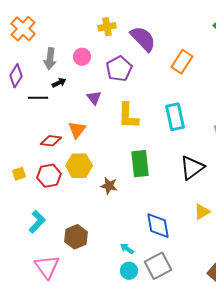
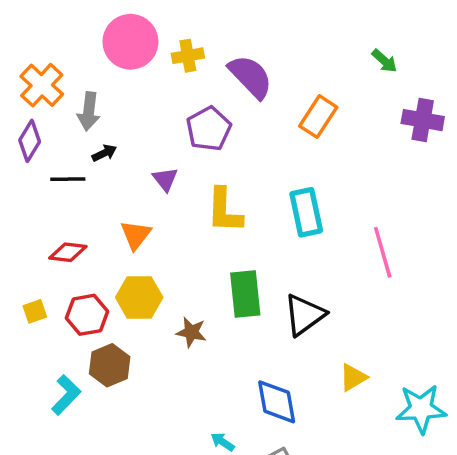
orange cross: (23, 29) -> (42, 85), moved
pink circle: (82, 57) -> (130, 42), moved, size x1.8
red diamond: (51, 141) -> (68, 252), moved
black triangle: (192, 168) -> (304, 315), moved
brown hexagon: (76, 237) -> (110, 365), moved

